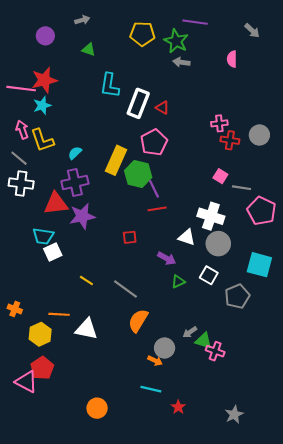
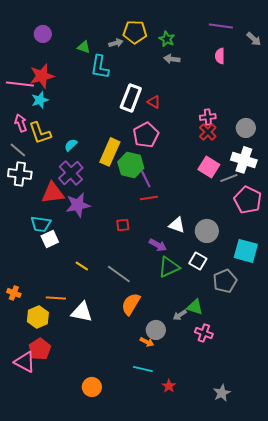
gray arrow: (82, 20) -> (116, 43), moved
purple line: (195, 22) -> (221, 26), moved
gray arrow: (252, 31) -> (254, 39), moved
green star: (176, 41) -> (167, 39), size x0.7
cyan L-shape: (110, 85) -> (100, 67), moved
red cross: (230, 140) -> (208, 132), moved, turned 36
pink square: (220, 176) -> (209, 167), size x1.5
purple cross: (75, 182) -> (71, 173), turned -30
gray line: (242, 188) -> (229, 178), turned -30
white cross: (211, 216) -> (244, 160), moved
green triangle: (178, 282) -> (169, 267), size x1.6
green triangle: (204, 341) -> (195, 307), moved

